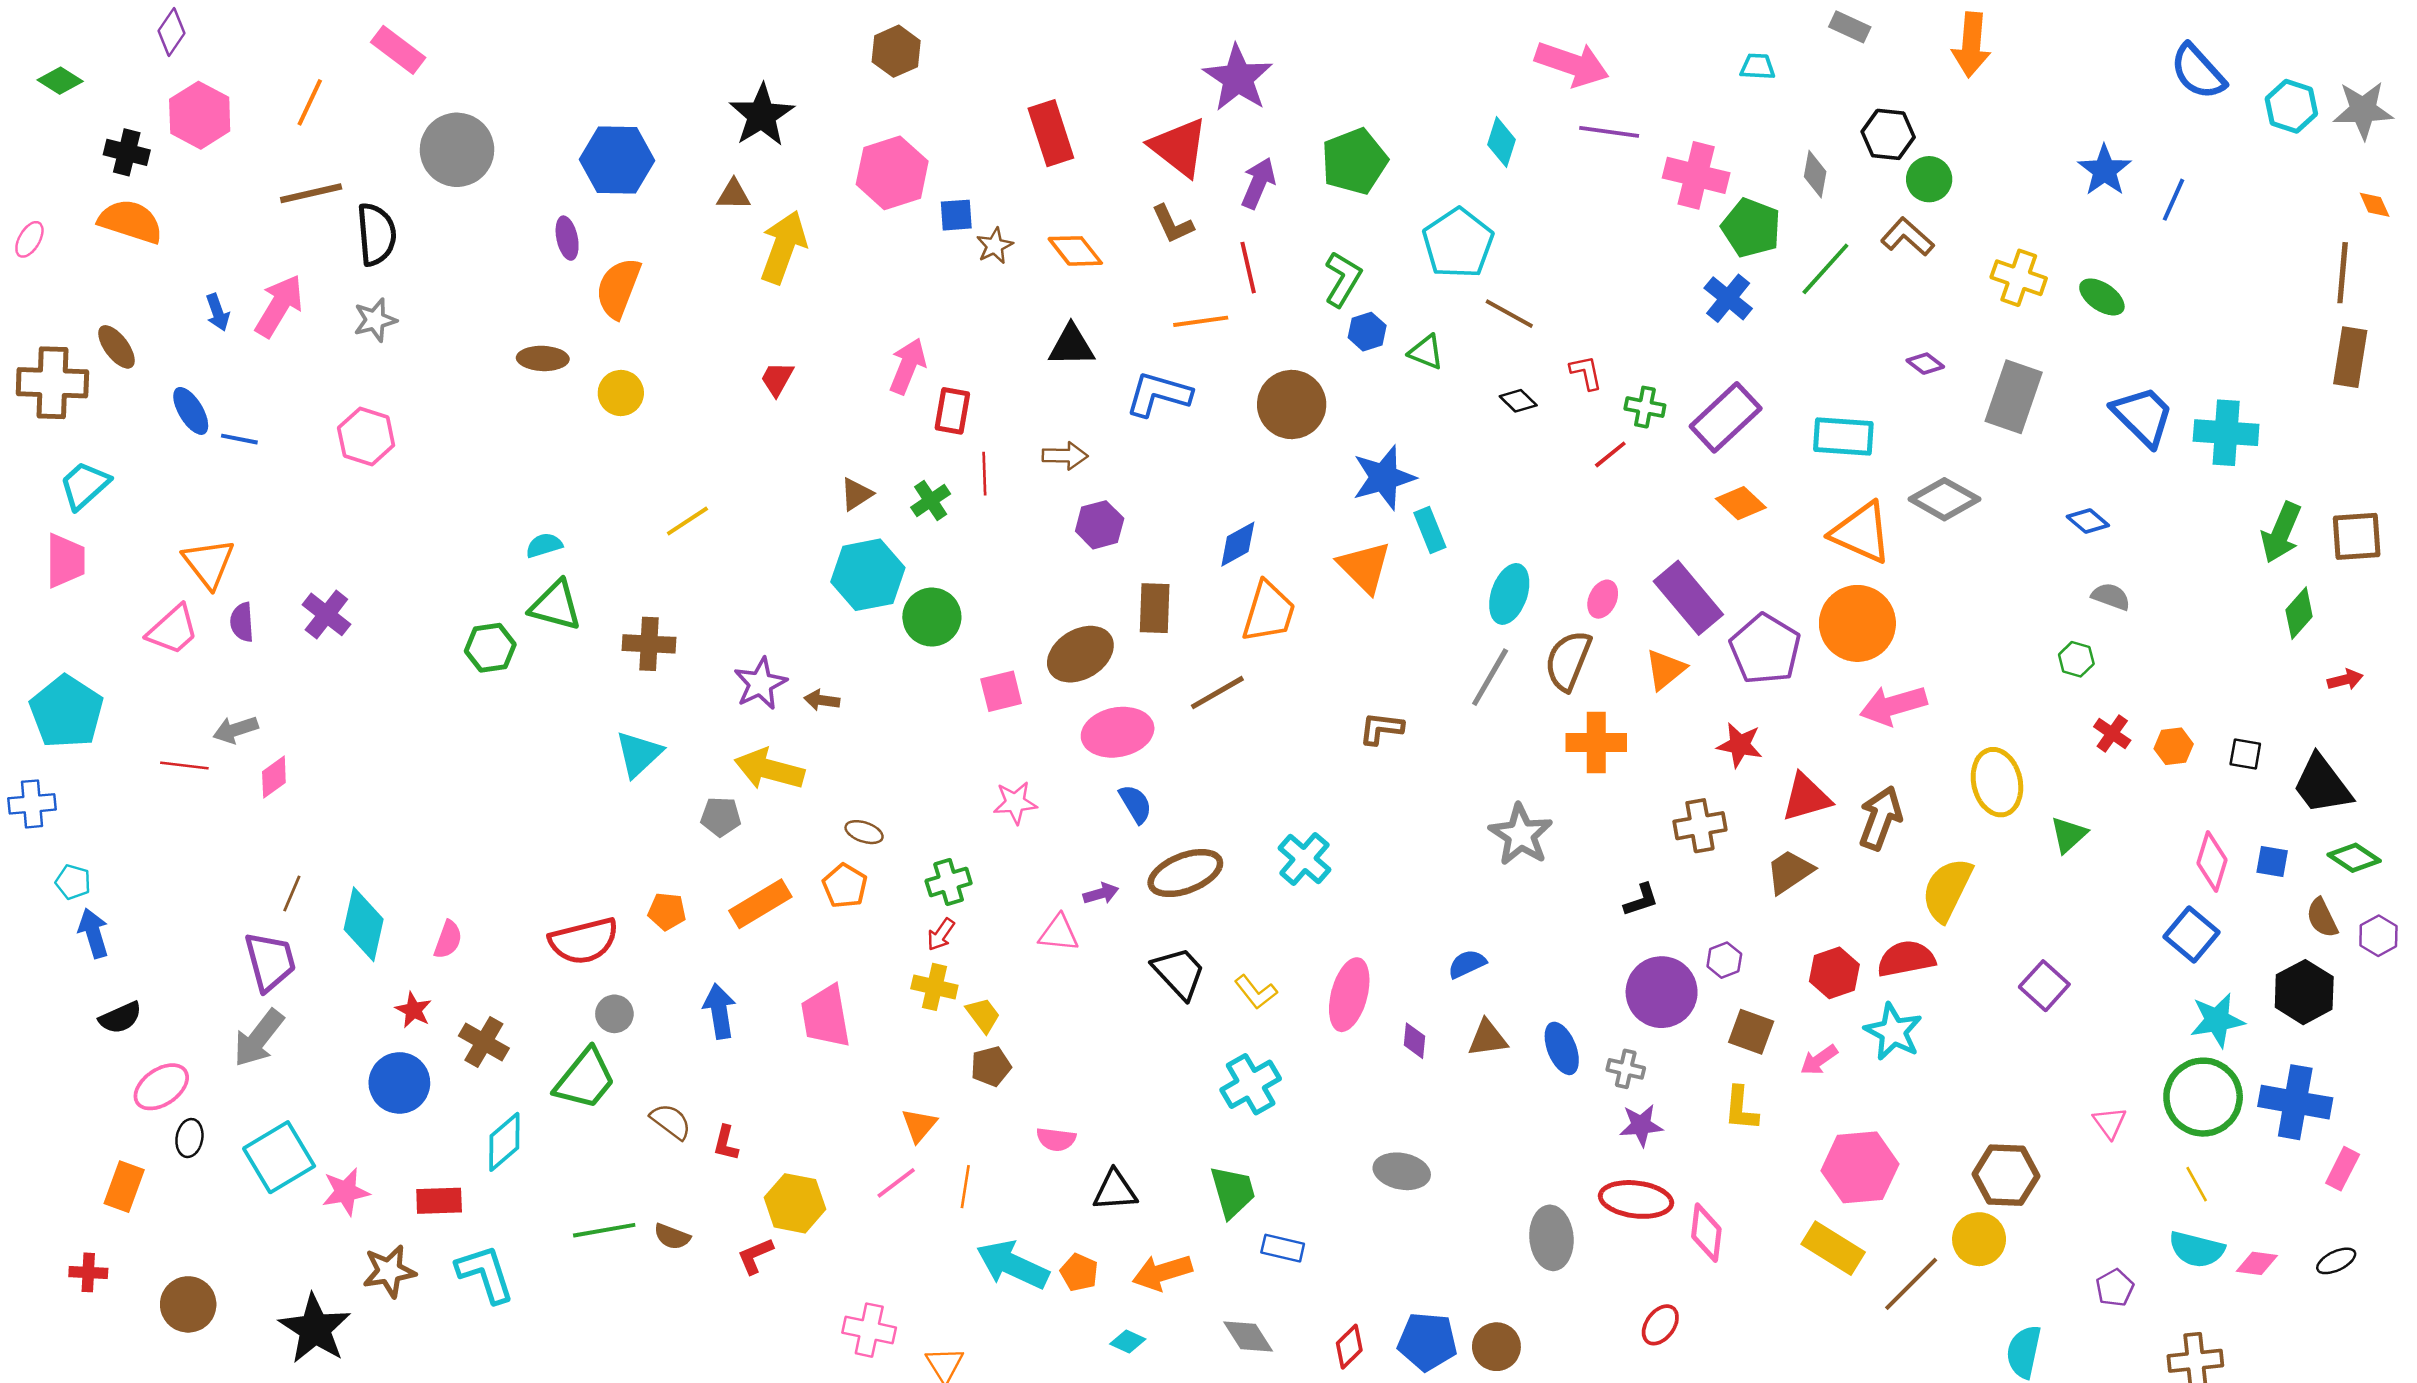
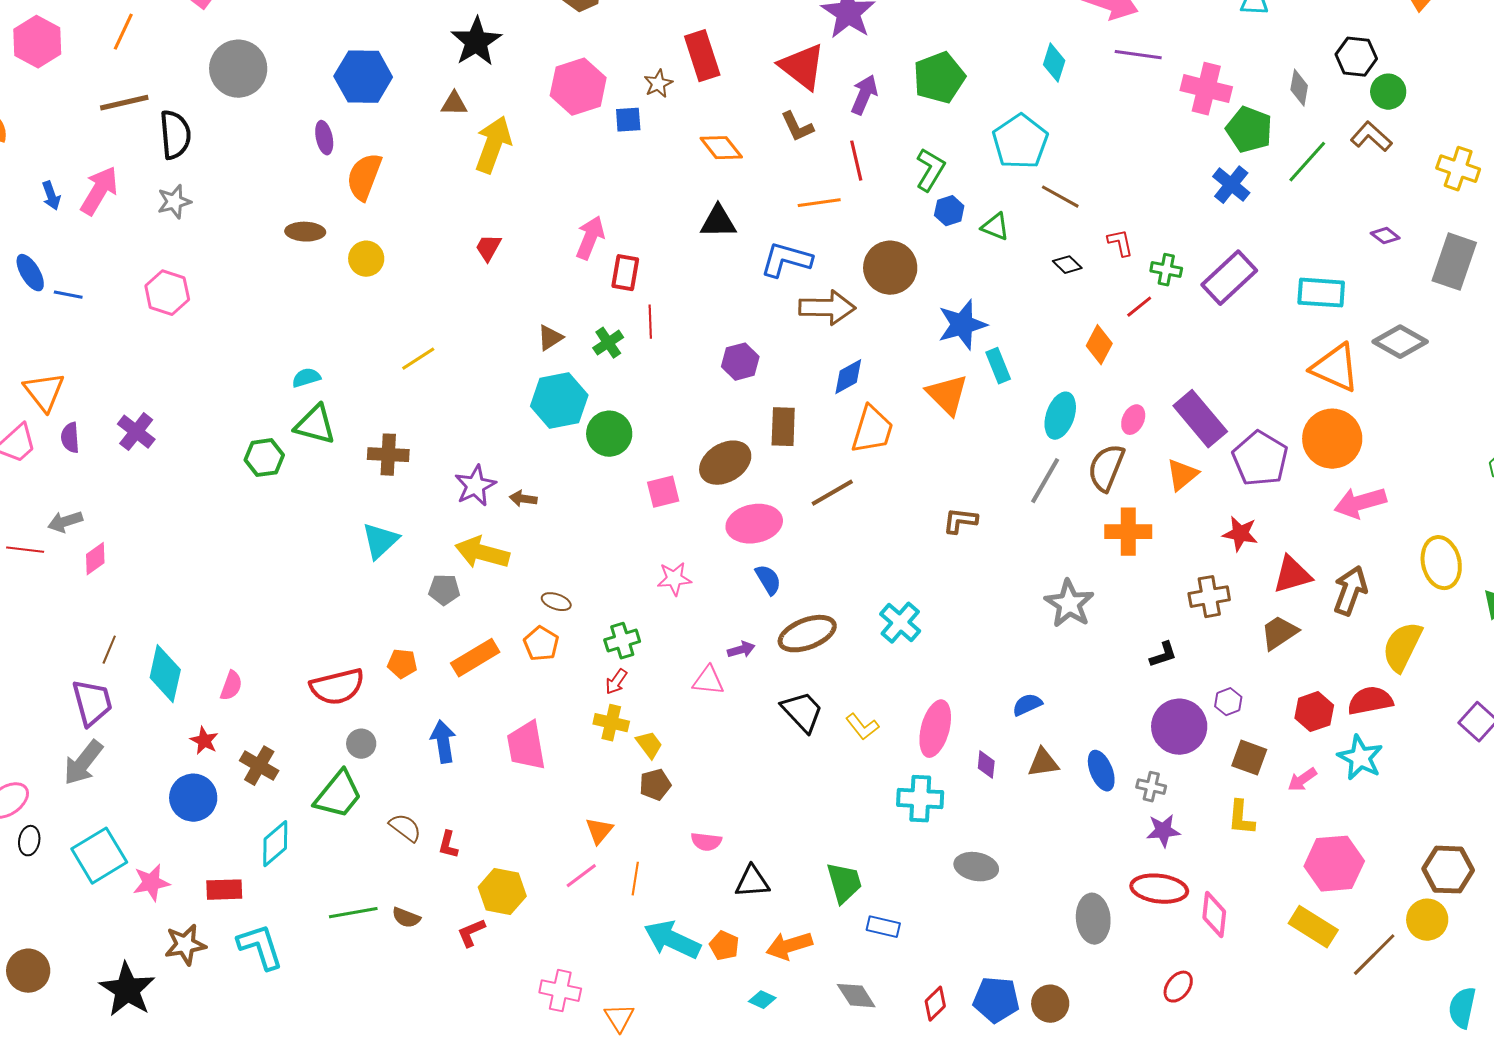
brown star: (995, 246) -> (658, 84), moved
brown arrow: (1065, 456) -> (827, 308), moved, size x1.6
orange diamond: (1741, 503) -> (1099, 345), moved, turned 75
cyan cross: (1251, 1084) -> (920, 799), moved, turned 33

